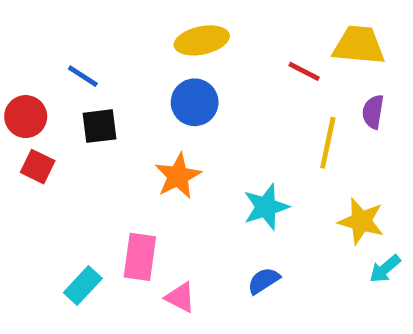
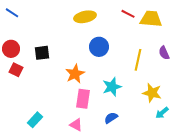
red line: (304, 71) -> (128, 14), moved
blue line: (83, 76) -> (12, 13), moved
blue circle: (195, 102) -> (99, 47), moved
purple semicircle: (373, 112) -> (164, 53), moved, turned -32
pink rectangle: (140, 257) -> (83, 99), moved

